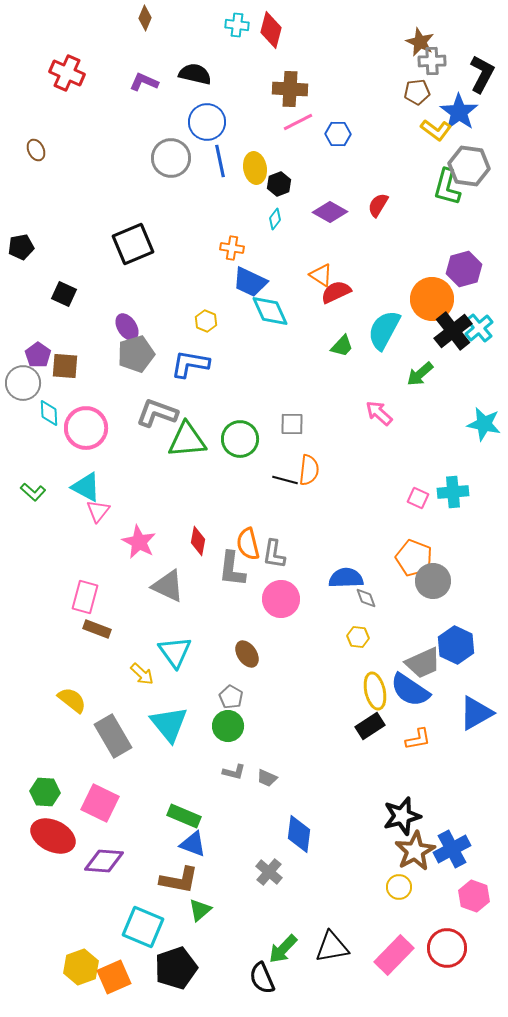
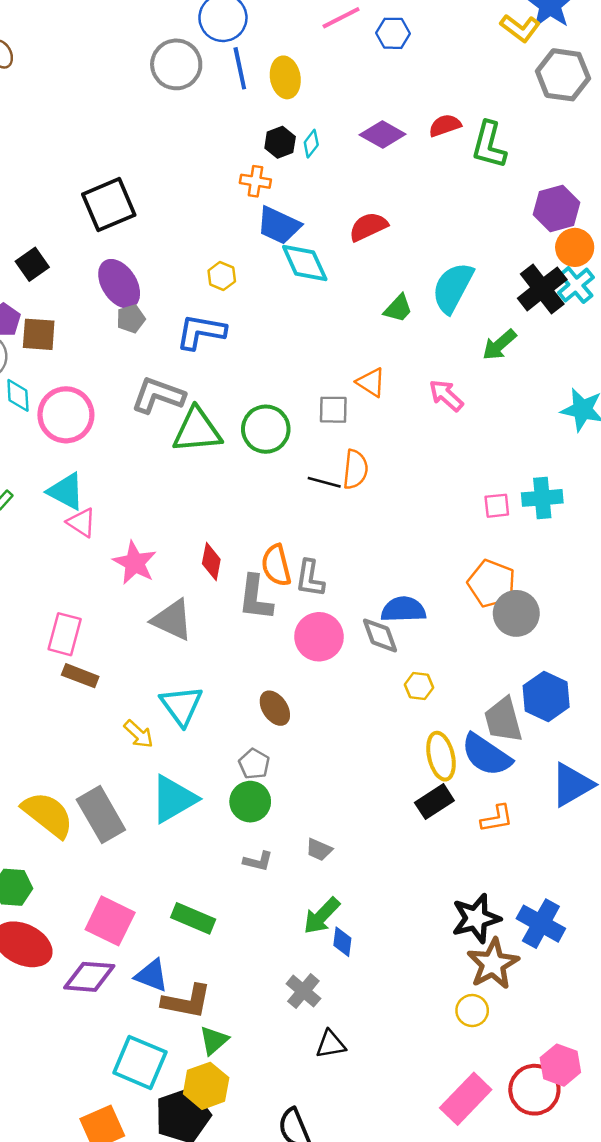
black hexagon: (279, 184) -> (280, 142), moved
green L-shape: (447, 187) -> (489, 145), moved
red semicircle: (378, 205) -> (445, 125), turned 40
black square: (133, 244) -> (109, 205), moved
orange triangle: (321, 275) -> (371, 382), moved
red semicircle: (336, 292) -> (368, 227), moved
black square: (64, 294) -> (32, 264), moved, turned 30
orange circle: (432, 299) -> (575, 247), moved, size x0.7
purple ellipse: (127, 327) -> (119, 284), size x1.4
gray pentagon: (136, 354) -> (131, 319), size x0.6
pink square: (418, 498) -> (497, 506), turned -30
pink triangle: (98, 511) -> (81, 523), turned -35
gray diamond: (366, 598) -> (380, 635), moved, size x1.4
gray trapezoid: (423, 663) -> (503, 720), turned 99
yellow semicircle: (72, 700) -> (48, 815), moved, size x1.4
cyan triangle: (169, 724) -> (174, 799), turned 39
gray trapezoid: (267, 778) -> (319, 850), moved
pink square: (100, 803) -> (110, 921), moved
blue diamond: (299, 834) -> (342, 942), size x0.6
blue triangle: (193, 844) -> (152, 975), moved
blue cross: (452, 849) -> (541, 924), moved, turned -33
pink hexagon: (474, 896) -> (560, 1065), moved
black triangle: (332, 947) -> (331, 1044), moved, size x0.7
green arrow: (283, 949) -> (322, 916), moved
yellow hexagon: (81, 967) -> (206, 1086), moved

